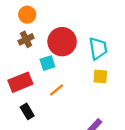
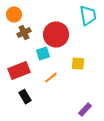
orange circle: (27, 15) -> (14, 15), moved
cyan trapezoid: (98, 48) -> (88, 16), moved
yellow square: (100, 77) -> (78, 64), moved

